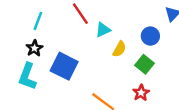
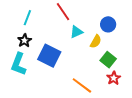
cyan triangle: (103, 30) -> (76, 32), moved
blue circle: (150, 36) -> (108, 24), moved
green square: (145, 64) -> (108, 60), moved

